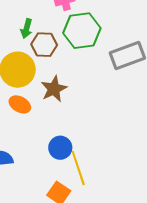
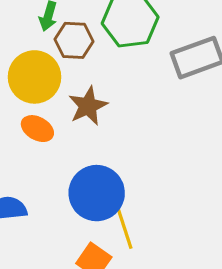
blue circle: (60, 148) -> (97, 193), size x1.6

